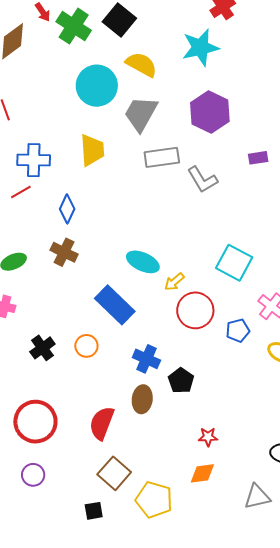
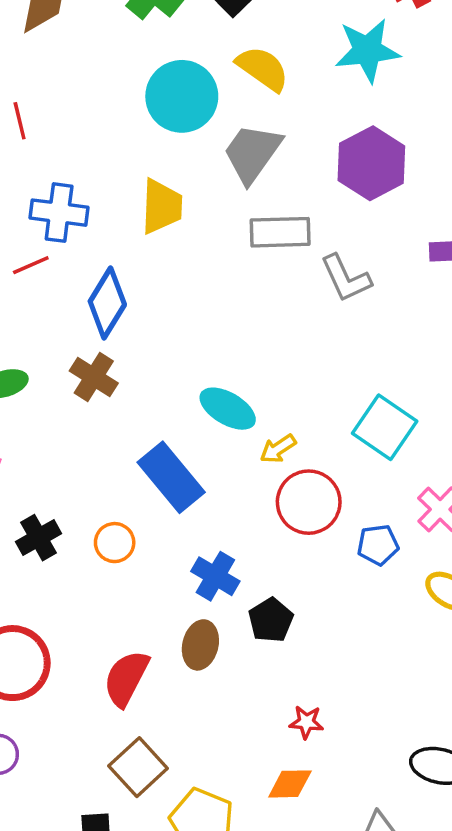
blue diamond: (67, 209) -> (107, 303), size x1.4

